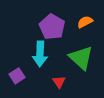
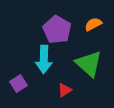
red triangle: (59, 82) -> (65, 90), turned 32

